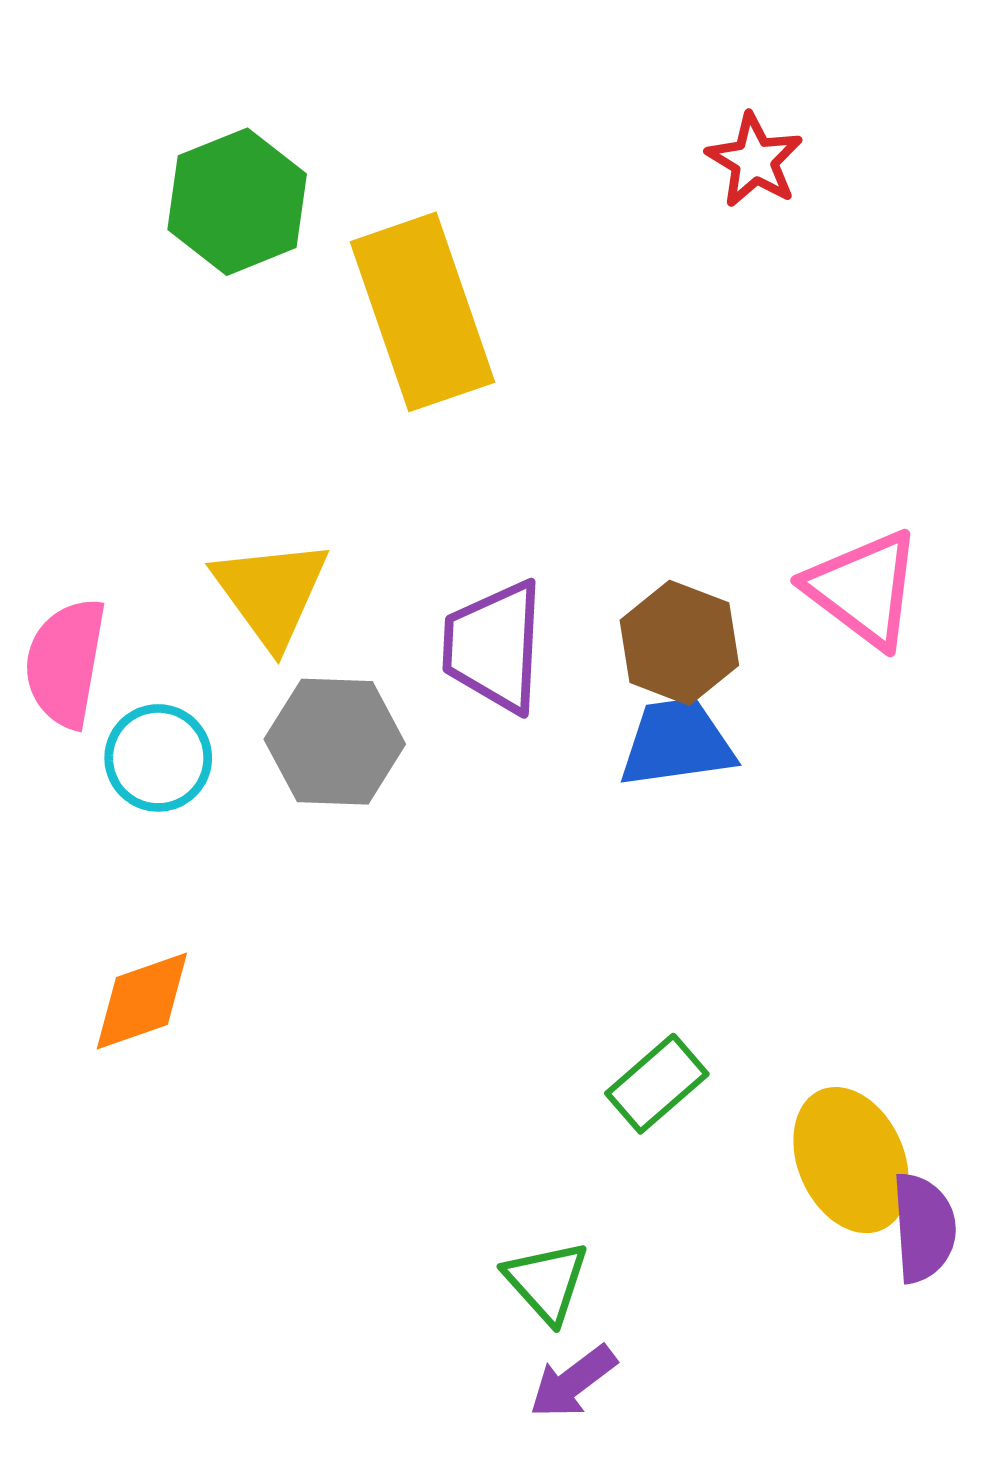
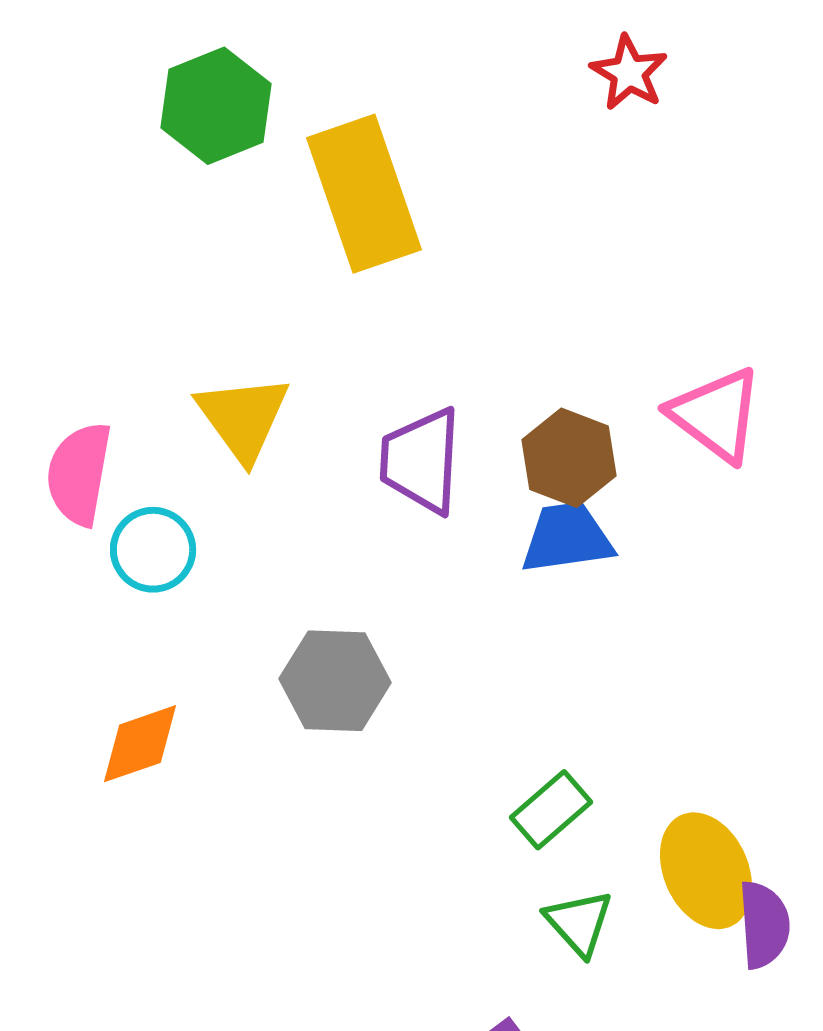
gray hexagon: (335, 742) -> (335, 681), moved
green triangle: (547, 1282) -> (579, 923), moved

